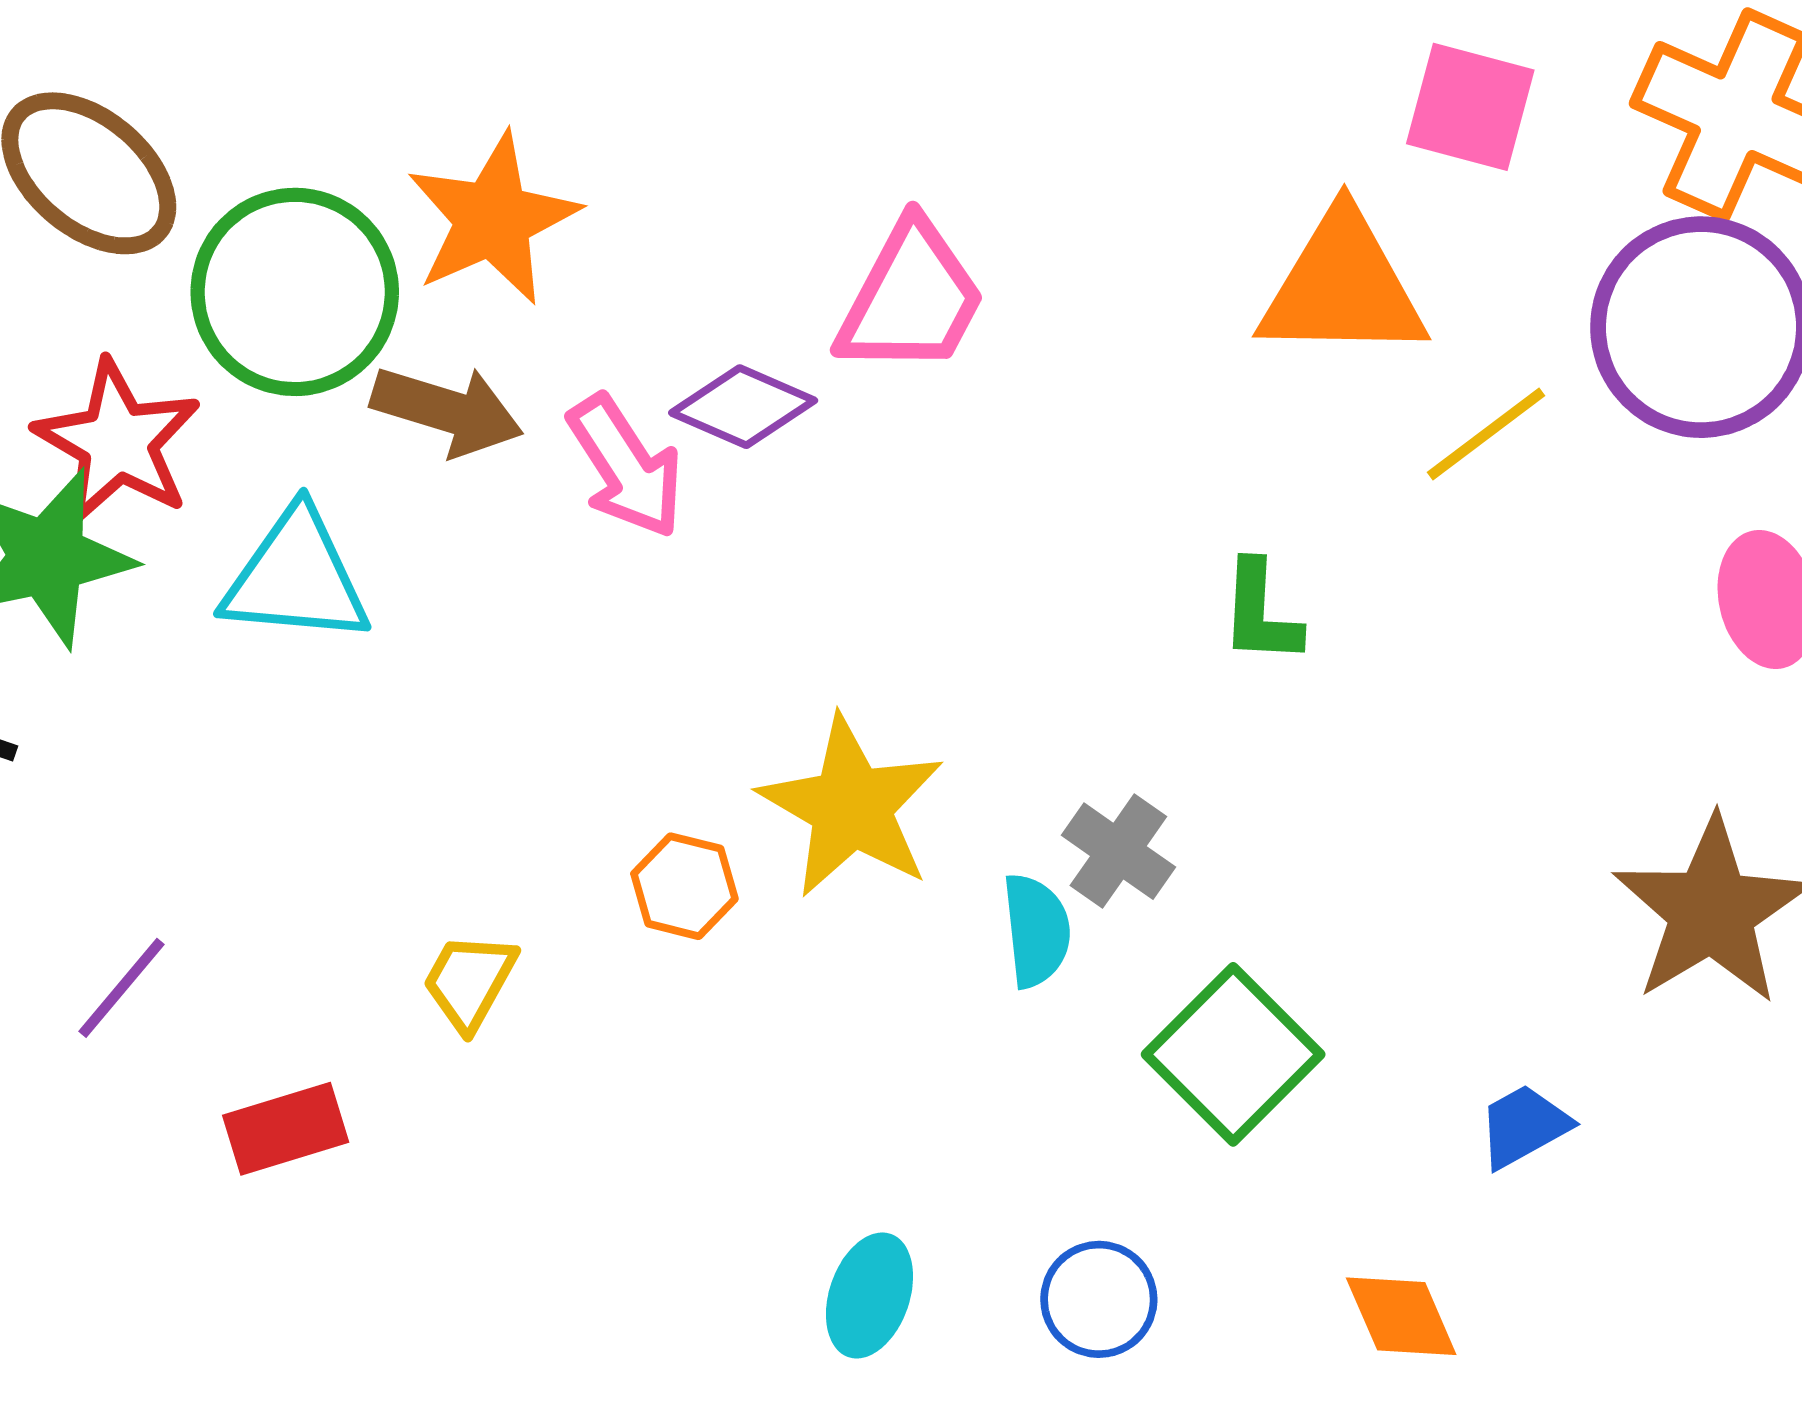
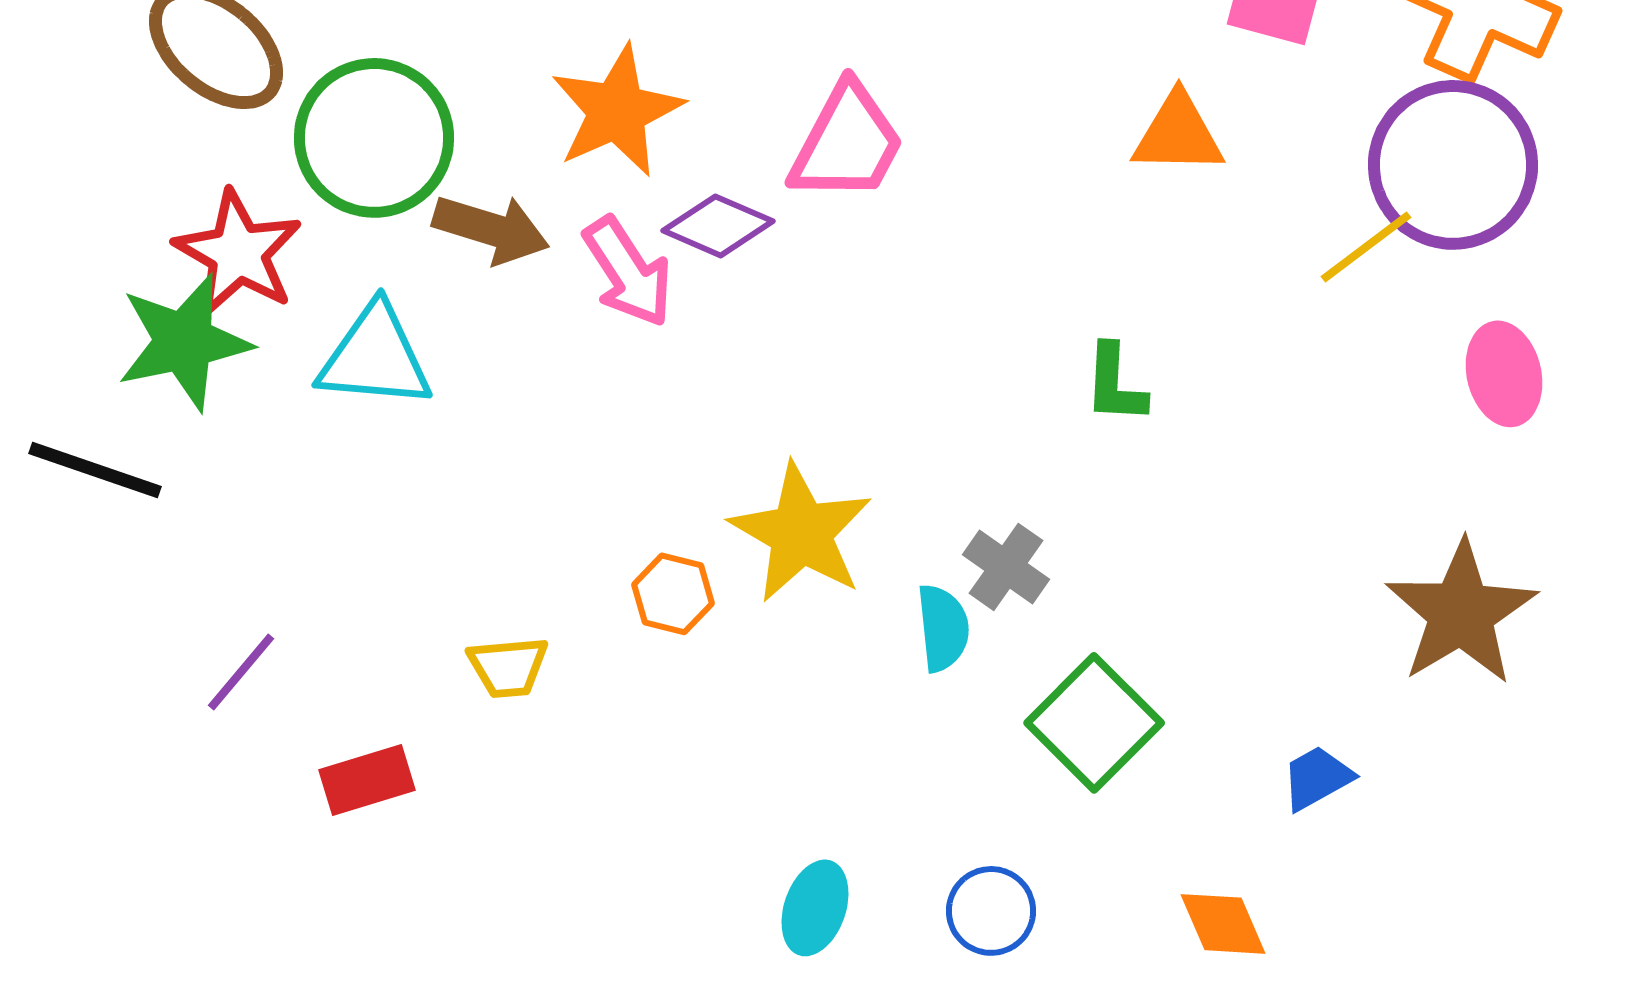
orange star: (493, 219) -> (617, 111), moved
orange triangle: (1343, 287) -> (1178, 134), size x0.7
yellow line: (1486, 434) -> (1366, 247), moved
yellow trapezoid: (469, 981) -> (508, 667), turned -124

